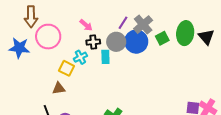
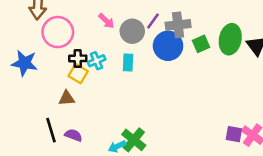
gray cross: (143, 25) -> (178, 25), turned 30
black cross: (93, 42) -> (78, 58), moved
gray circle: (116, 42) -> (132, 31), moved
blue star: (19, 48) -> (24, 63), moved

